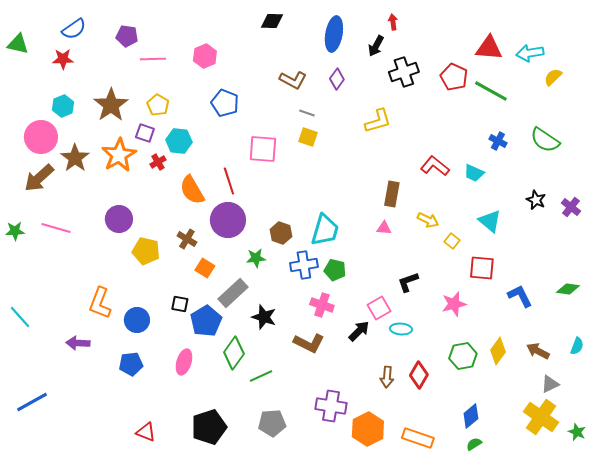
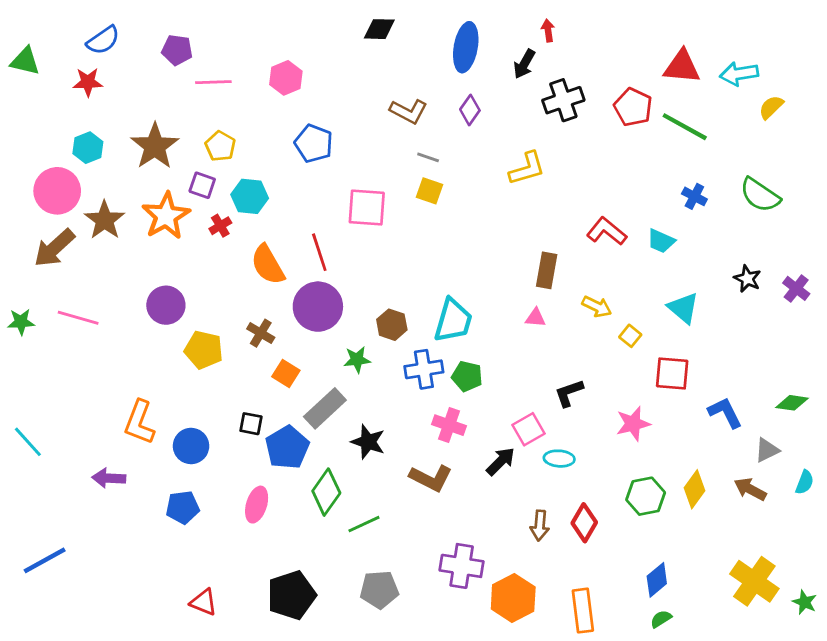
gray triangle: (550, 384) -> (767, 450), moved
orange rectangle: (418, 438) -> (583, 611), turned 64

